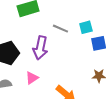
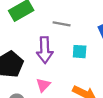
cyan square: (86, 27) -> (80, 52), moved, turned 32

